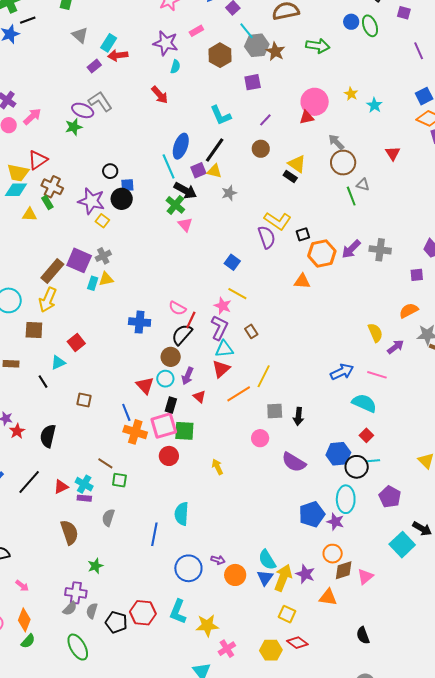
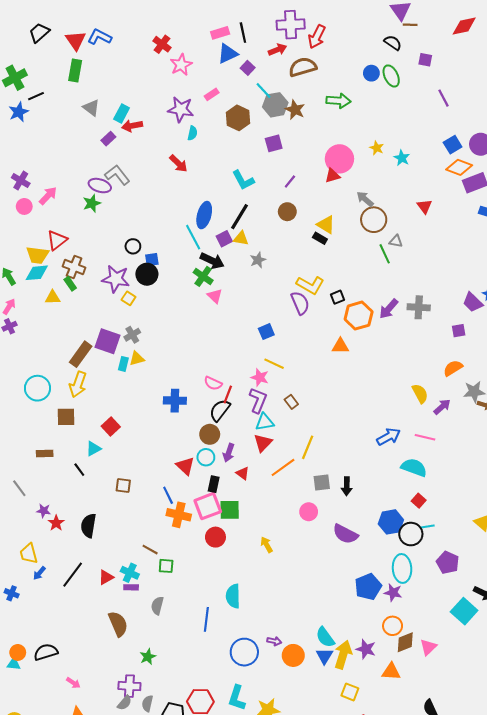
blue square: (232, 262) -> (266, 332), turned 35

